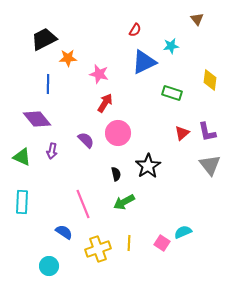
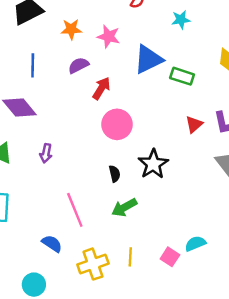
orange star: (68, 58) -> (71, 29), moved
blue triangle: (144, 62) -> (148, 59), moved
pink star: (99, 74) -> (109, 36), moved
purple semicircle: (86, 140) -> (78, 65), moved, turned -72
purple arrow: (52, 151) -> (46, 153), moved

